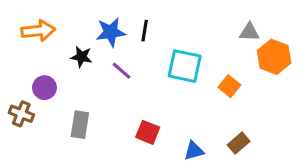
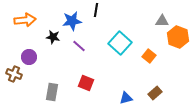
black line: (145, 31) -> (96, 10), moved
cyan square: (185, 66) -> (120, 43), turned 30
gray rectangle: (80, 125) -> (52, 92), moved
red square: (148, 132) -> (86, 83), moved

